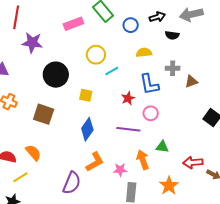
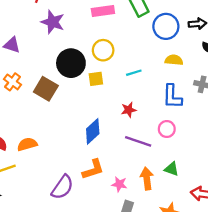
blue circle: (131, 25) -> (166, 26), size x1.5
yellow circle: (96, 55) -> (103, 50), moved
yellow square: (86, 95) -> (96, 79), moved, turned -32
red star: (128, 98) -> (129, 110), moved
brown square: (44, 114) -> (46, 89), moved
orange semicircle: (33, 153) -> (27, 144), turned -78

